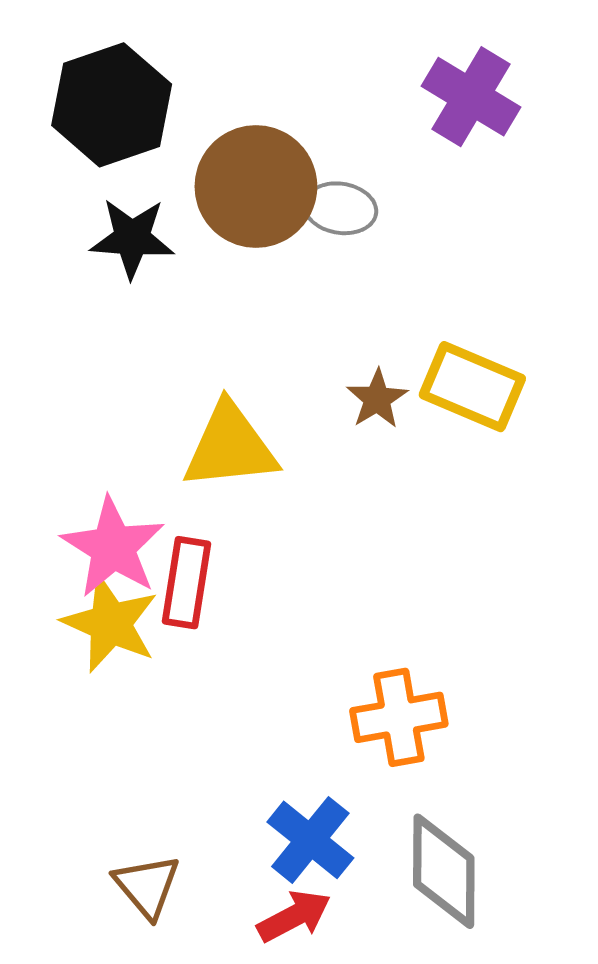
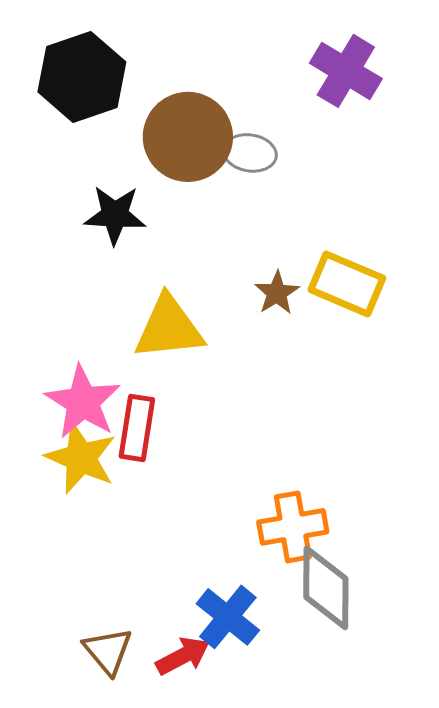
black star: (132, 238) -> (115, 215), moved
gray diamond: (444, 871) -> (326, 588), moved
red arrow: (294, 916) -> (183, 656), moved

